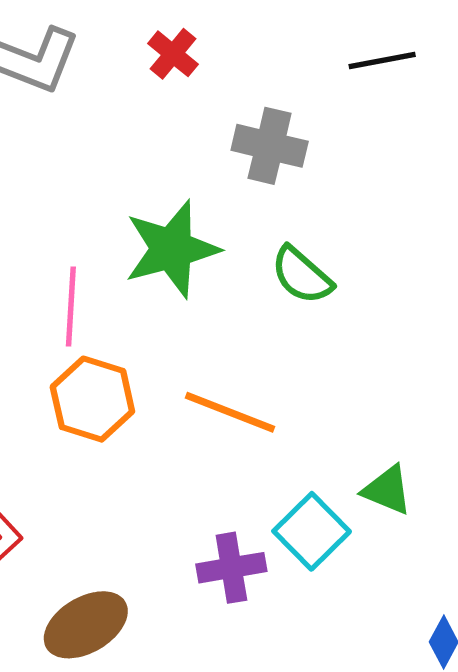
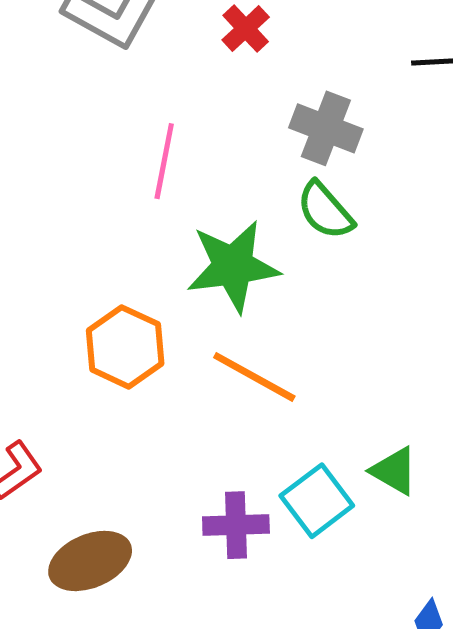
green star: (172, 249) -> (233, 266), moved
green semicircle: (302, 275) -> (325, 211), moved
pink line: (71, 306) -> (164, 161), moved

